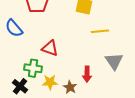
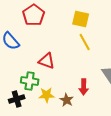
yellow line: (100, 31) -> (85, 42), moved, turned 66
black cross: (20, 86) -> (17, 99), turned 35

